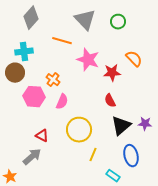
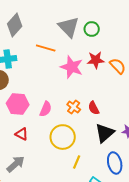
green circle: (118, 22) -> (92, 29), moved
red star: (112, 73) -> (96, 60), moved
orange cross: (53, 80) -> (74, 107), moved
red triangle: (42, 136) -> (22, 134), moved

